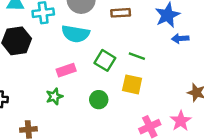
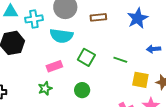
blue arrow: (180, 39) -> (154, 49), moved
green line: (137, 56) -> (120, 60), moved
yellow square: (132, 84) -> (140, 80), moved

